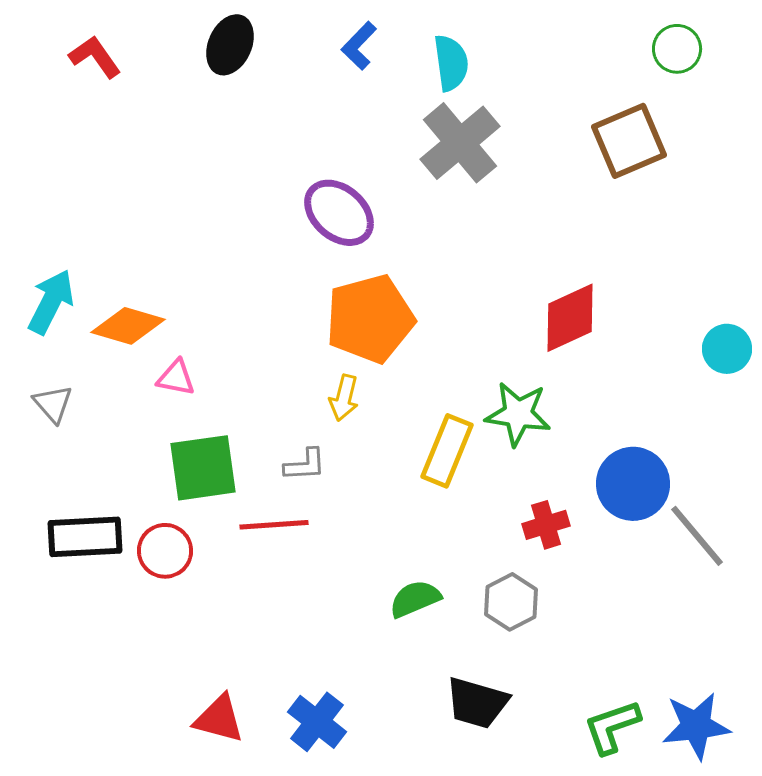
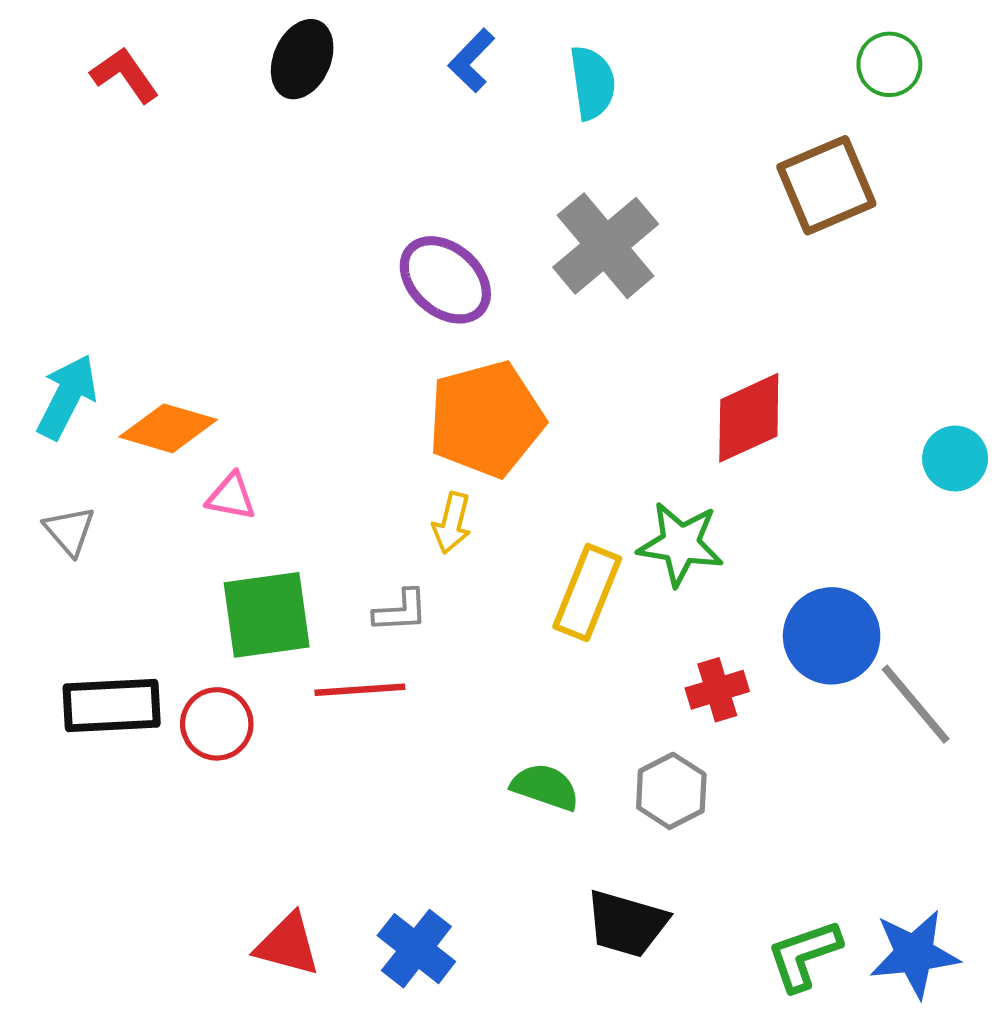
gray cross: (460, 143) -> (606, 246), moved
green semicircle: (415, 599) -> (545, 787), turned 42

